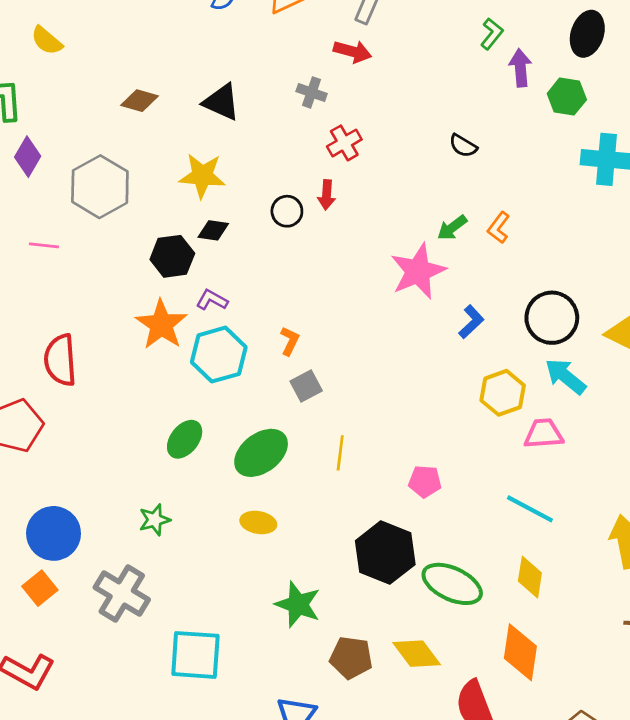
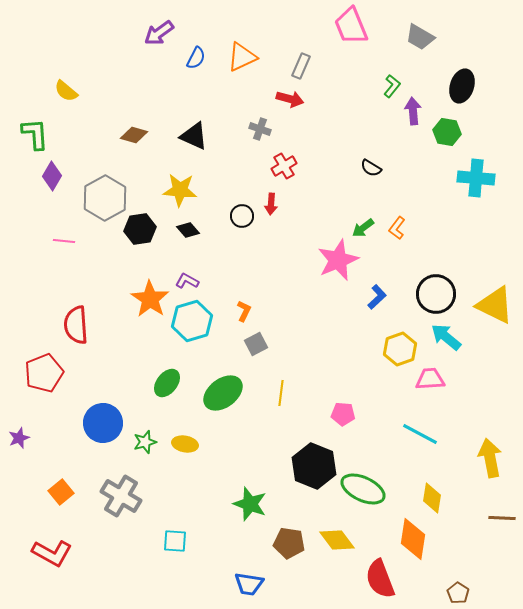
black diamond: (213, 230) -> (188, 230), turned 40
black hexagon: (172, 256) -> (140, 229), moved
yellow ellipse: (258, 522) -> (185, 444), moved
blue circle: (54, 533) -> (103, 423), moved
yellow diamond: (530, 577) -> (432, 498), moved
cyan square: (195, 655) -> (175, 541), size x0.6

